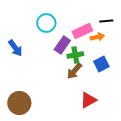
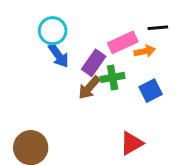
cyan circle: (46, 23) -> (53, 31), moved
blue arrow: (15, 48) -> (58, 56), moved
brown arrow: (74, 71) -> (89, 88), moved

